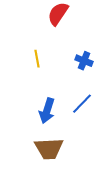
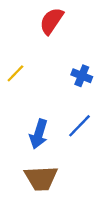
yellow line: (37, 59) -> (15, 73), moved, turned 54

